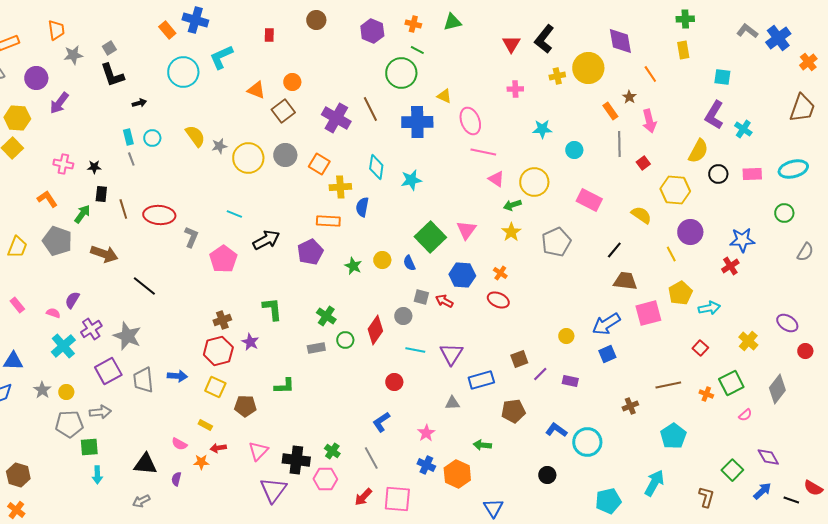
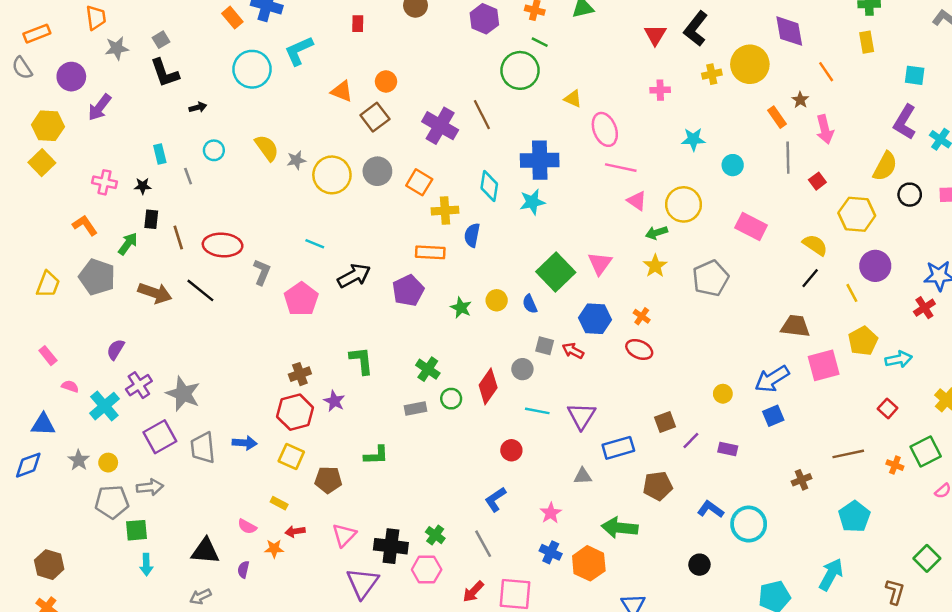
blue cross: (417, 122) -> (540, 160), moved
cyan rectangle: (128, 137) -> (160, 154), moved
black line: (614, 250) -> (810, 278), moved
black line: (144, 286) -> (200, 290), moved
pink semicircle: (53, 313) -> (70, 386), moved
green arrow: (482, 445) -> (620, 528), size x1.6

